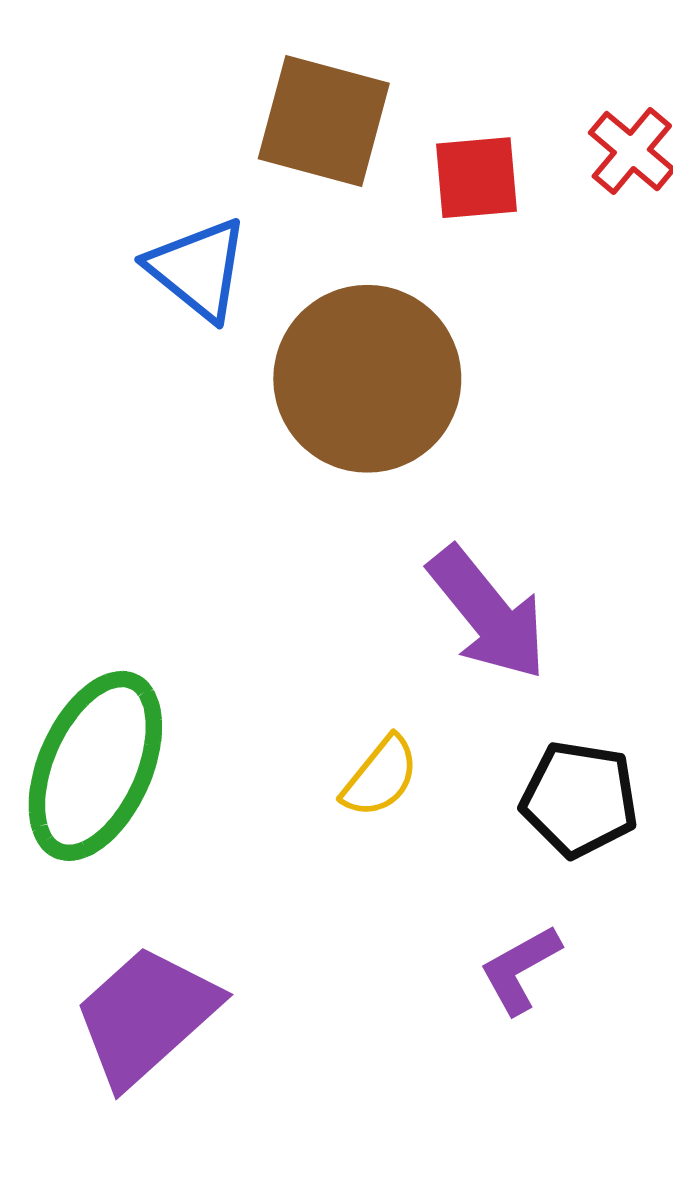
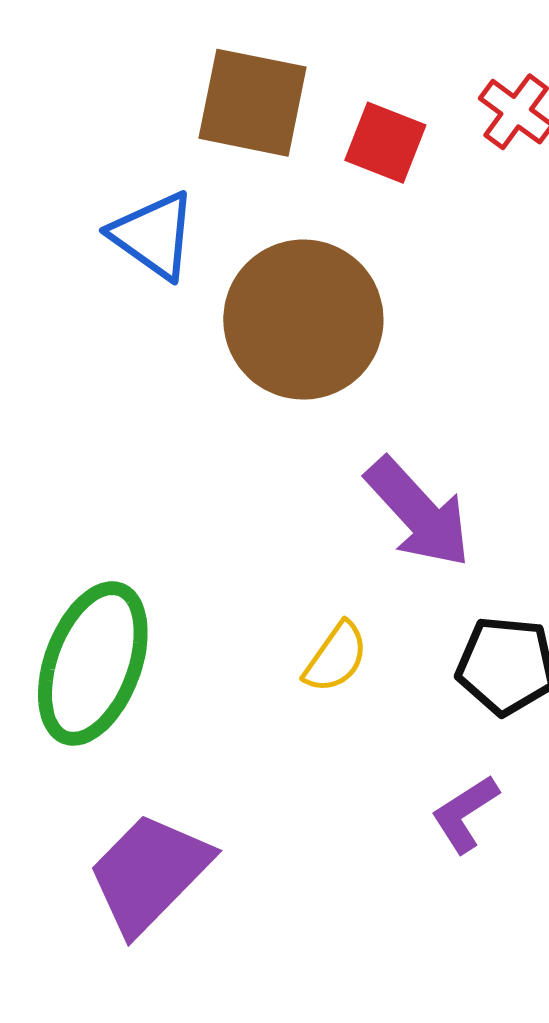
red square: (476, 178) -> (385, 143), turned 30

